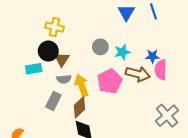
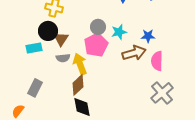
pink semicircle: (161, 70) -> (157, 61), moved
brown arrow: (138, 74) -> (134, 53), turned -30
pink pentagon: (110, 81) -> (96, 45), moved
gray rectangle: (53, 101) -> (35, 88), moved

